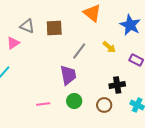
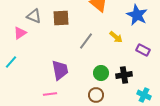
purple trapezoid: (68, 75) -> (60, 70), moved
green circle: (74, 101) -> (101, 73), moved
brown circle: (104, 105) -> (96, 95), moved

